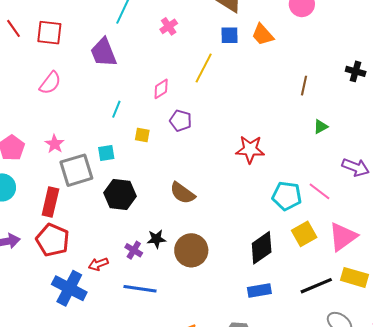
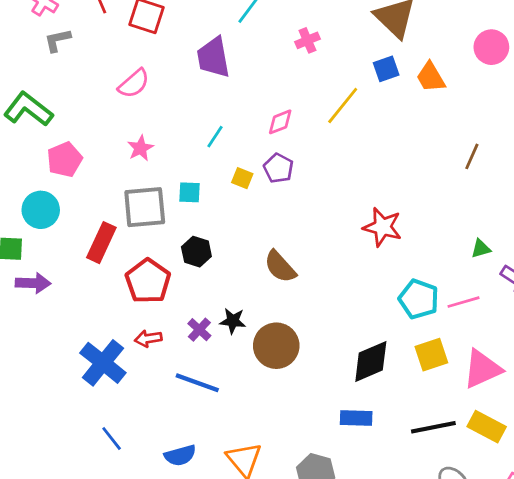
blue square: (229, 35) -> (386, 69), turned -30
purple pentagon: (181, 121) -> (278, 168), moved
green triangle: (321, 127) -> (481, 249), moved
pink star: (55, 144) -> (140, 148), moved
pink line: (319, 191) -> (464, 302), turned -65
black hexagon: (120, 195) -> (196, 252), size x0.7
red pentagon: (53, 240) -> (148, 281), moved

